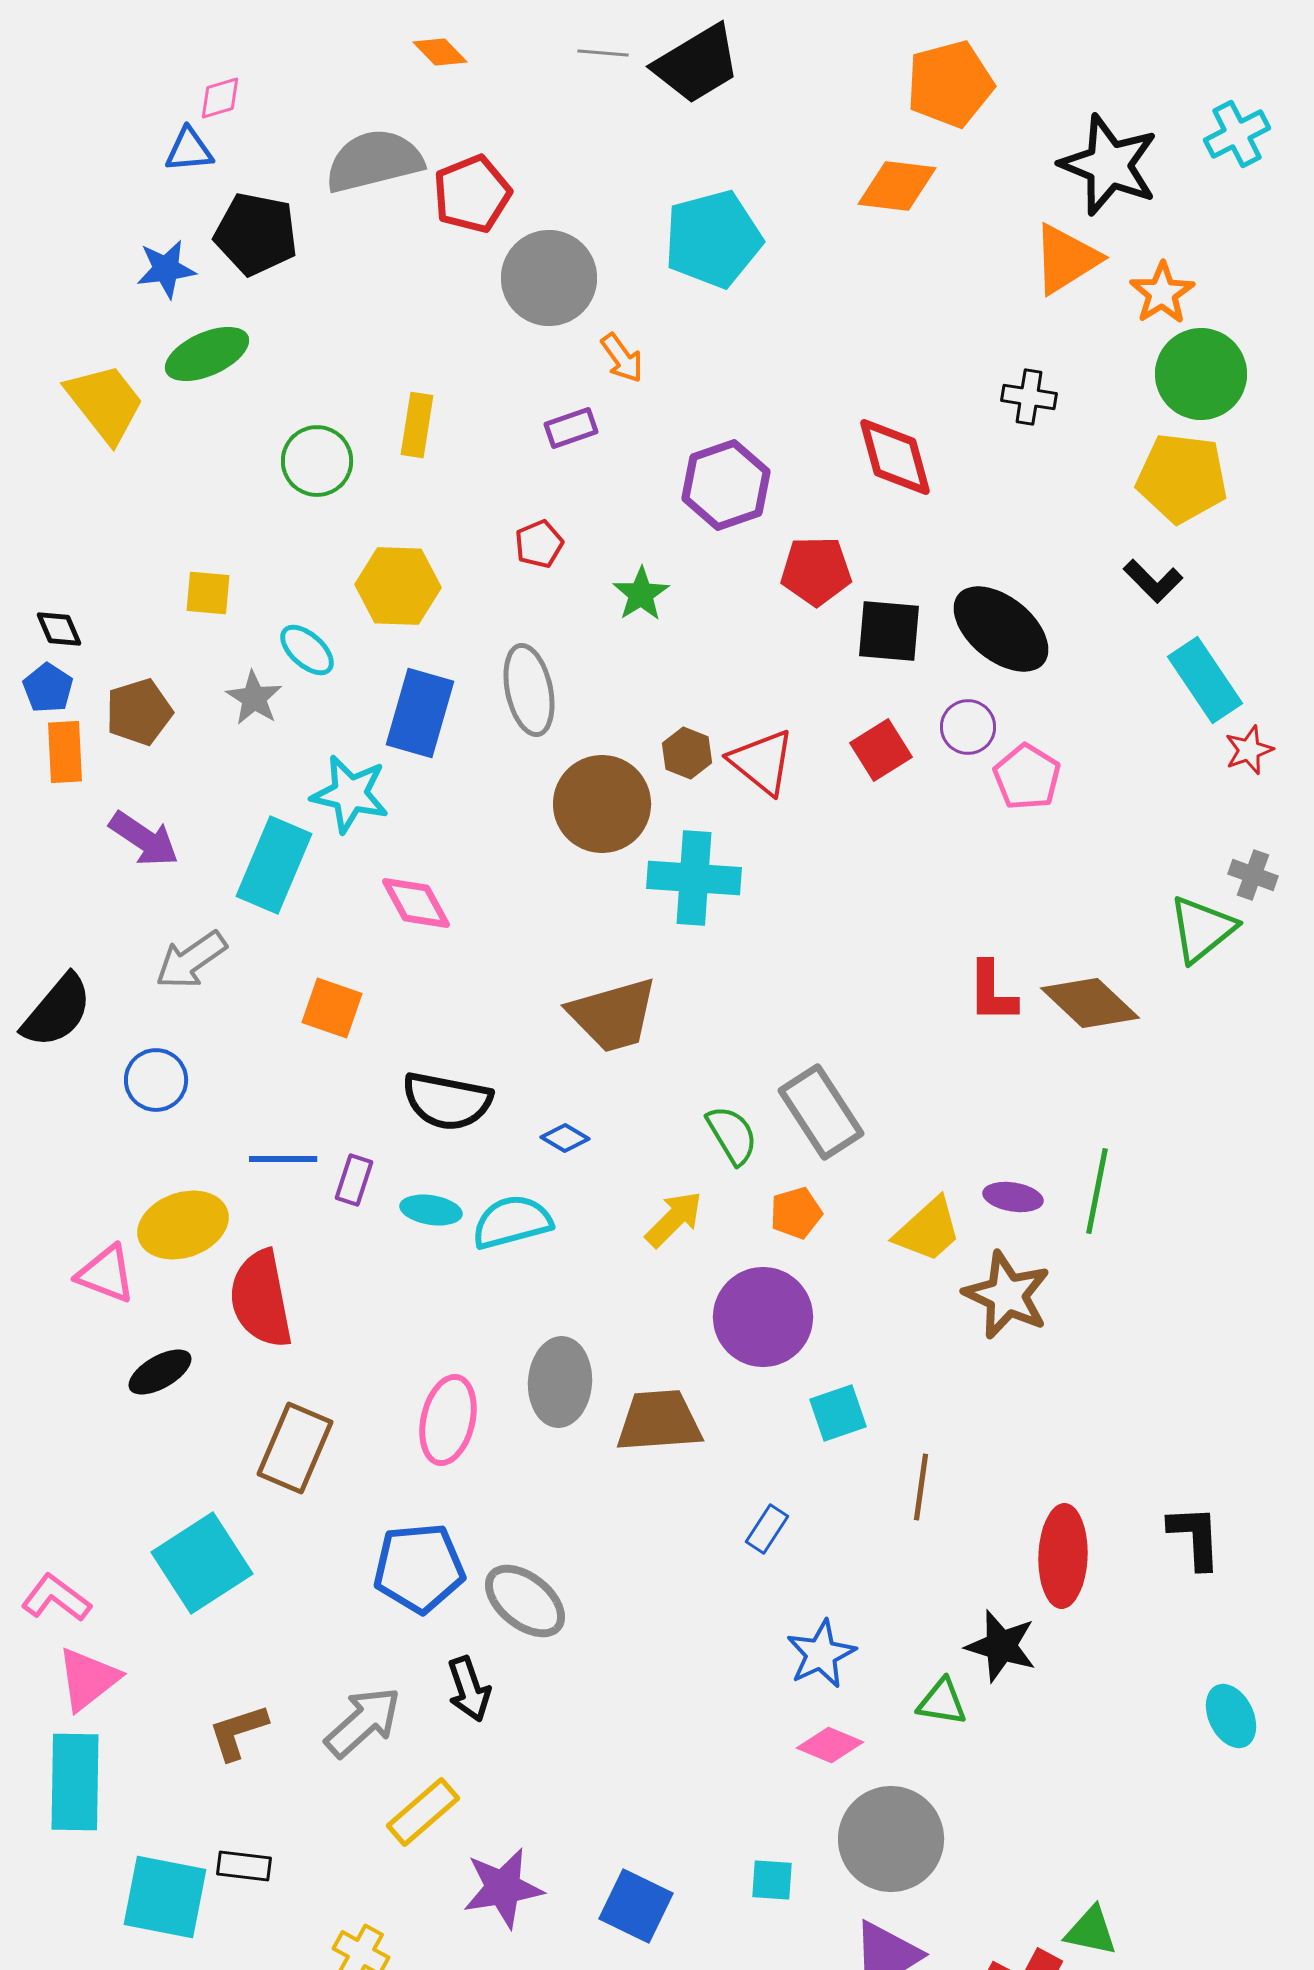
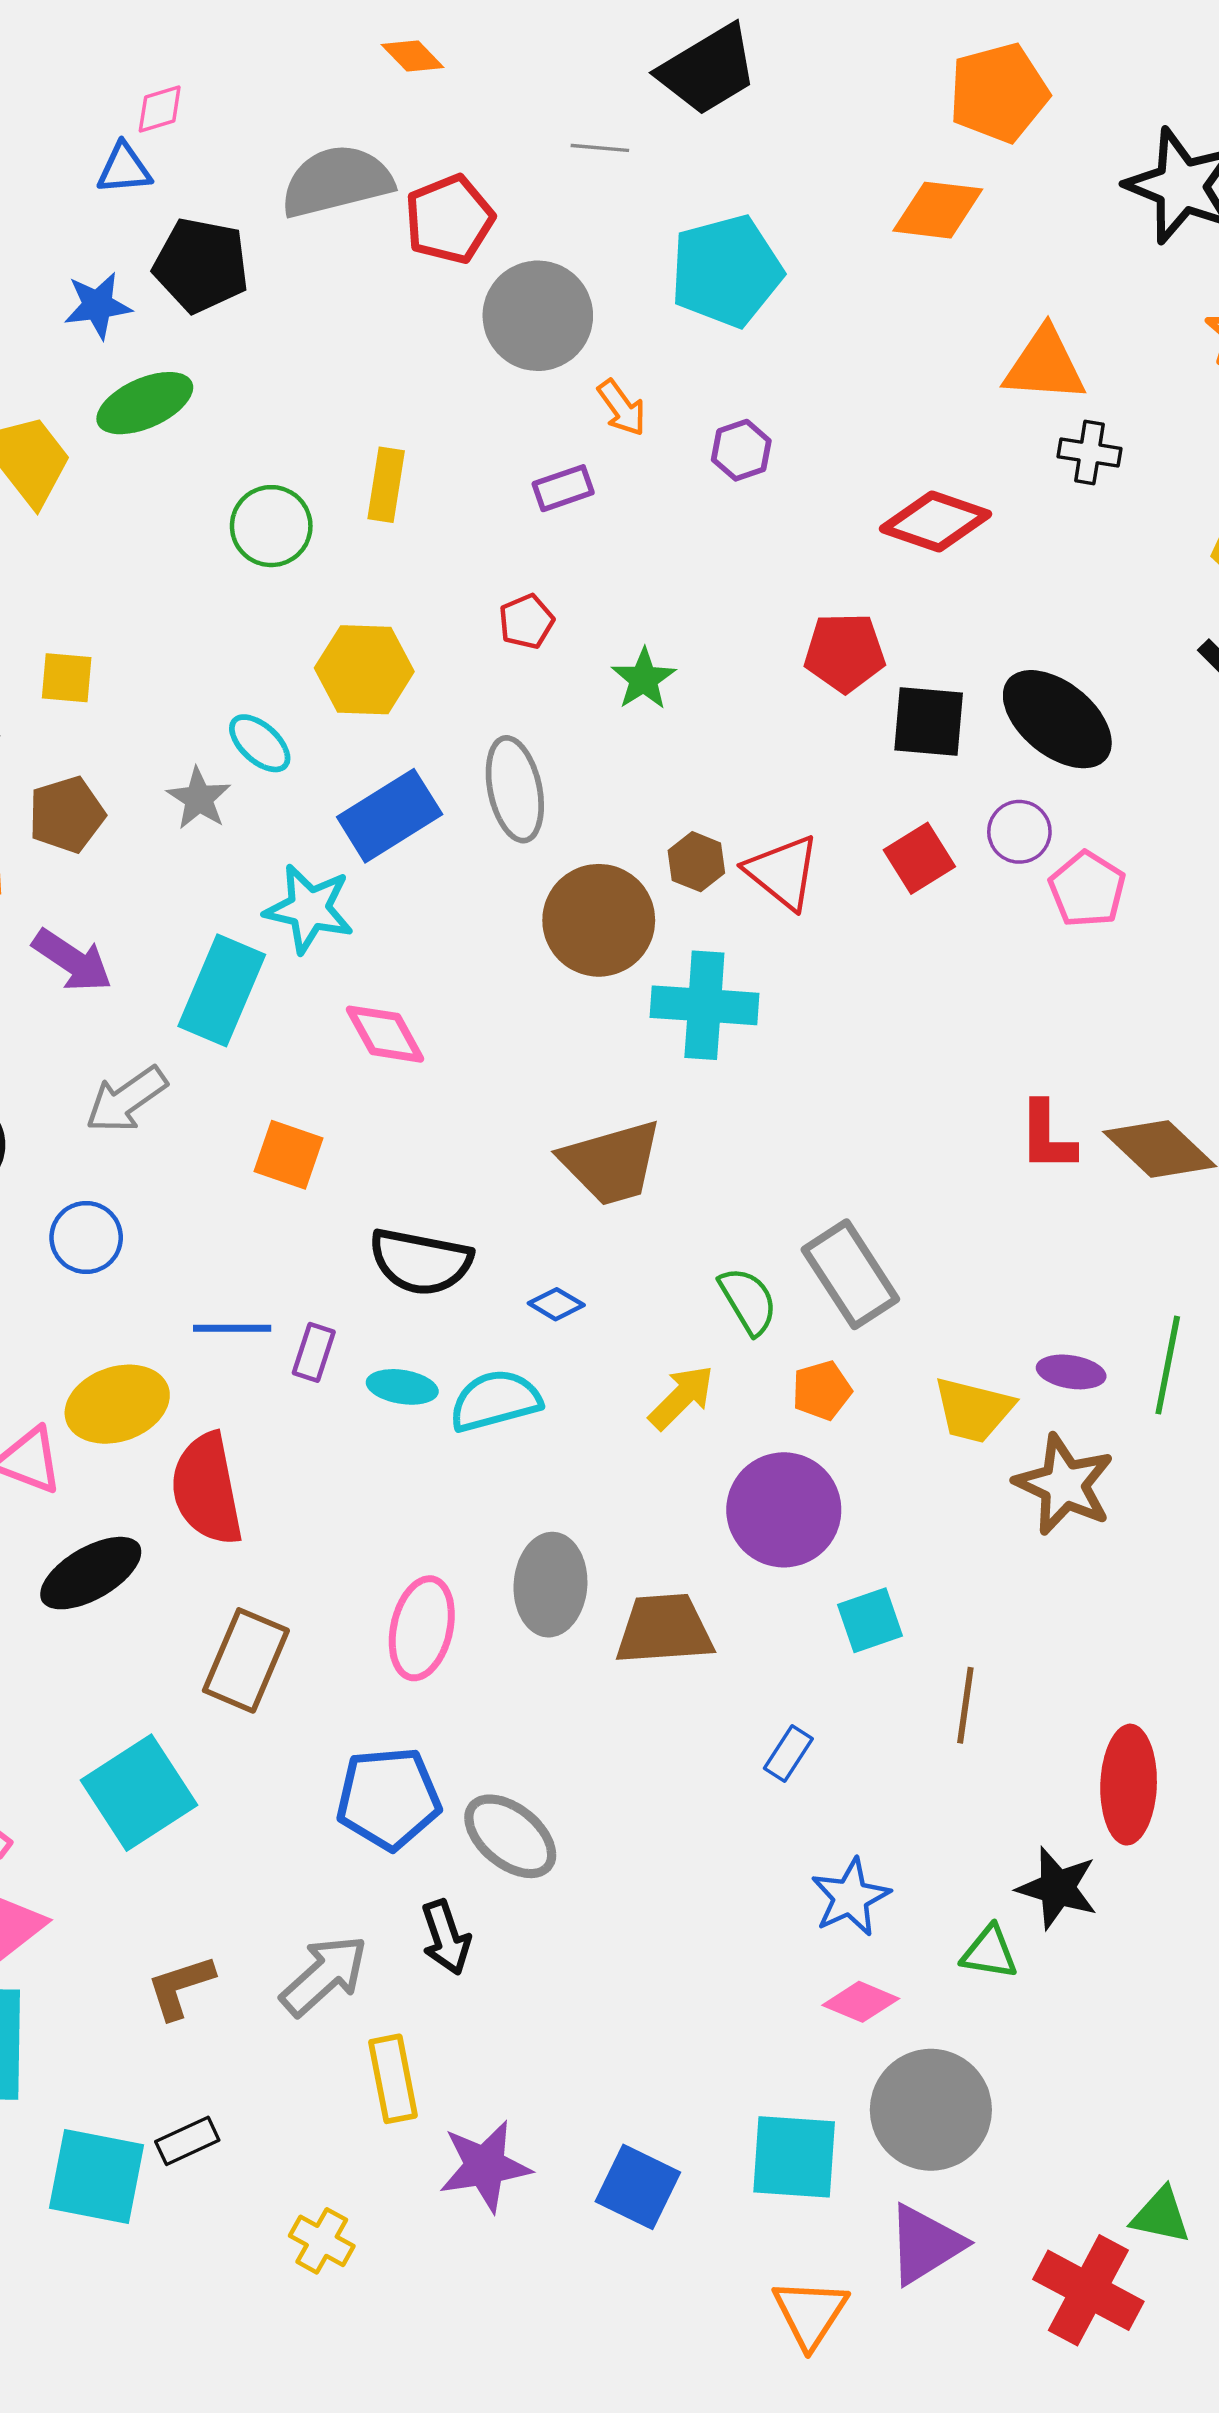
gray line: (603, 53) -> (600, 148), moved
orange triangle: (1066, 259) -> (1045, 365), moved, turned 36
red diamond: (895, 457) -> (935, 521), turned -56
purple hexagon: (726, 485) -> (741, 450), moved, size x0.6
yellow square: (208, 593) -> (67, 678), moved
blue rectangle: (420, 713) -> (390, 816), turned 42
yellow trapezoid: (928, 1230) -> (973, 1410), turned 56
black ellipse: (160, 1372) -> (91, 1573), size x1.4
yellow rectangle: (423, 1812) -> (393, 2079), turned -60
black rectangle: (244, 1866) -> (187, 2141), turned -32
cyan square: (772, 1880) -> (794, 2157), size x1.8

